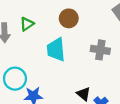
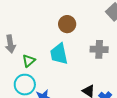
green triangle: (27, 24) -> (29, 61), moved

